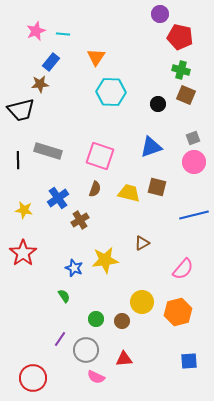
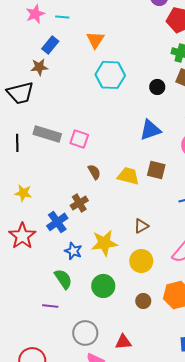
pink square: (100, 156) -> (79, 139), moved, size x0.7
brown semicircle: (95, 189) -> (94, 172), turned -49
blue cross: (58, 198) -> (57, 222), moved
green semicircle: (64, 296) -> (63, 279), size x1.5
yellow circle: (142, 302) -> (141, 261), moved
green circle: (96, 319) -> (103, 286), moved, size x1.5
brown circle: (122, 321) -> (143, 301), moved
purple line: (60, 339) -> (50, 306), moved, turned 63

